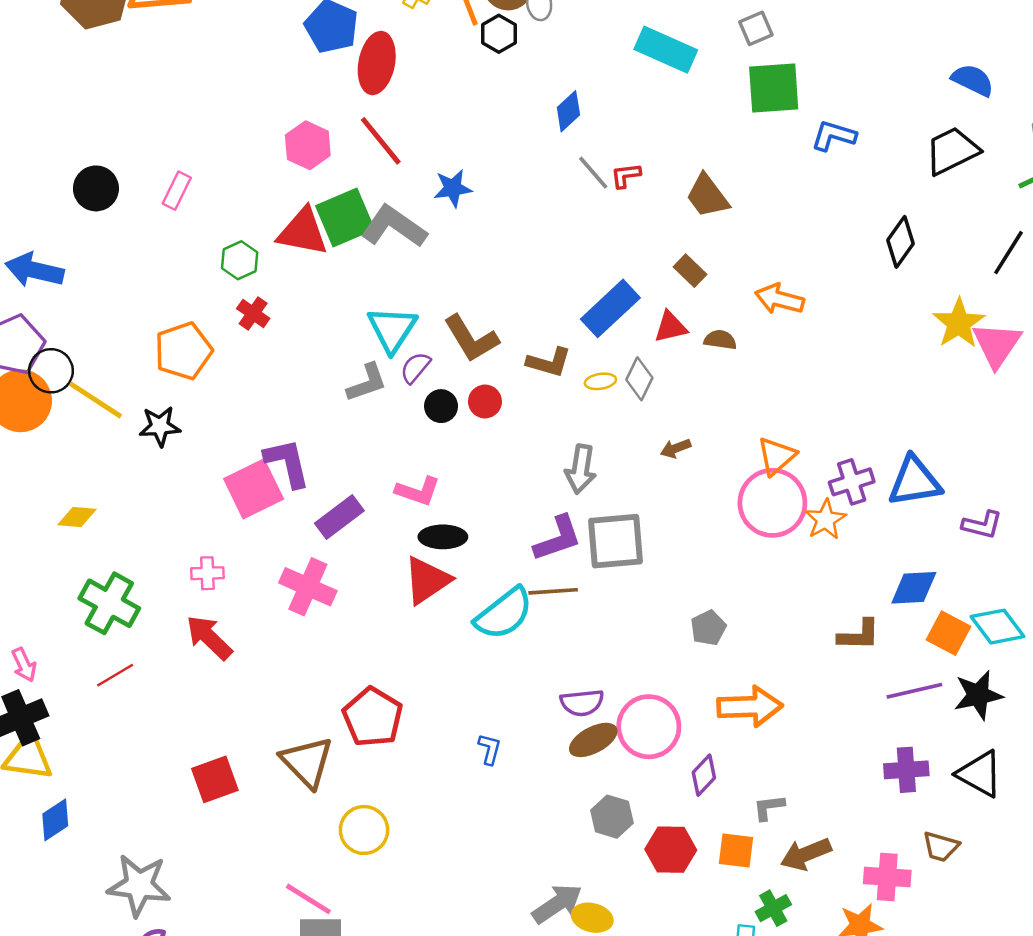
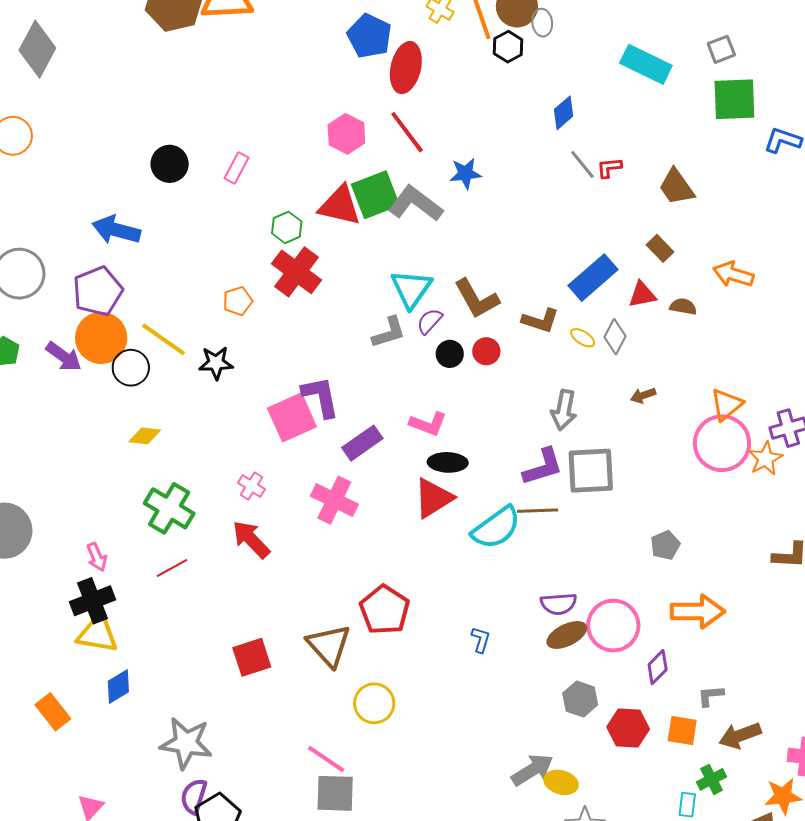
red cross: (253, 313) -> (296, 272), size x1.8
orange pentagon: (183, 351) -> (238, 301), size x0.6
black circle: (51, 371) -> (131, 368), moved
yellow ellipse: (600, 381) -> (583, 338), turned 40
pink cross: (207, 573) -> (251, 486), turned 32

